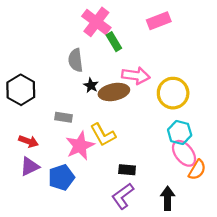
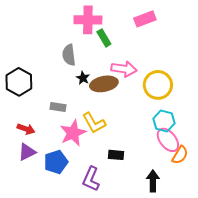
pink cross: (96, 22) -> (88, 20), turned -36
purple L-shape: (123, 196) -> (91, 179), moved, turned -30

